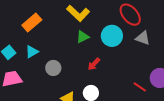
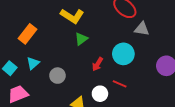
cyan circle: (112, 36) -> (123, 54), moved
red line: (140, 87) -> (120, 84), moved

